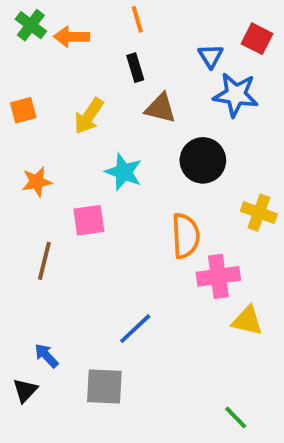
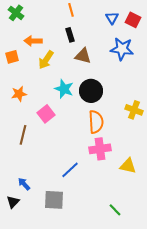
orange arrow: (71, 37) -> (33, 41), moved
blue triangle: (211, 56) -> (112, 18), moved
black circle: (203, 160) -> (91, 91), moved
pink square: (89, 220) -> (46, 114), turned -30
pink cross: (218, 276) -> (100, 149), moved
green line: (236, 417) -> (115, 210), moved

